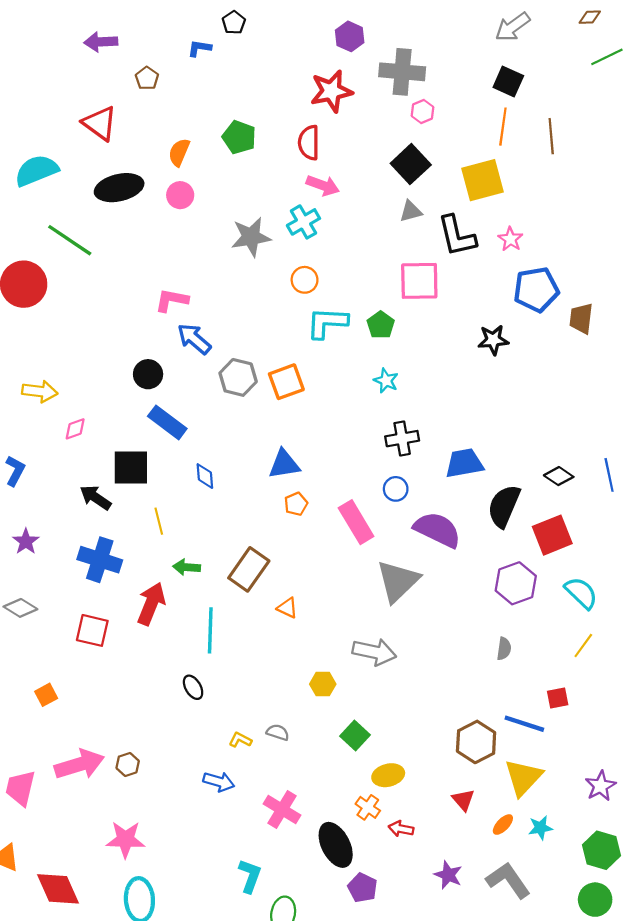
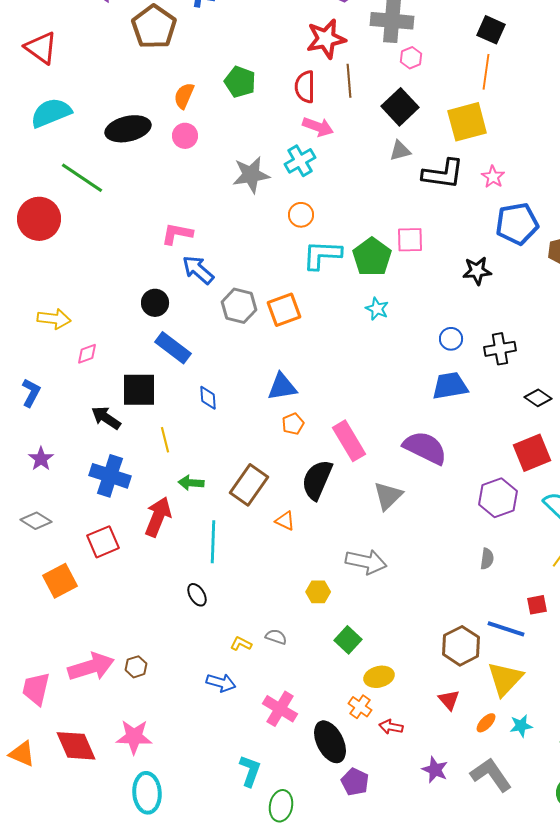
brown pentagon: (147, 78) -> (154, 27), size x2.0
red triangle: (100, 123) -> (41, 48), moved
brown line: (551, 136) -> (349, 81), moved
black L-shape: (457, 236) -> (443, 174), turned -69
pink square: (419, 281) -> (410, 240), moved, size x0.7
green pentagon: (381, 325) -> (372, 257), size x1.5
black cross: (402, 439) -> (500, 349), moved
blue circle: (396, 489) -> (451, 339), moved
black semicircle: (504, 506) -> (317, 480), moved
gray triangle: (398, 581) -> (388, 496), size x0.7
red square: (92, 630) -> (103, 542), turned -36
orange square: (46, 695) -> (60, 581), moved, size x1.6
red diamond: (58, 889) -> (76, 746), moved

